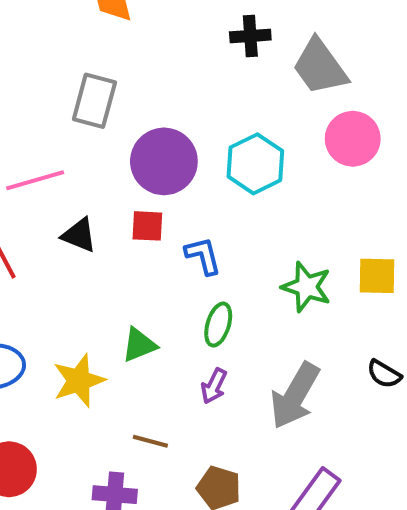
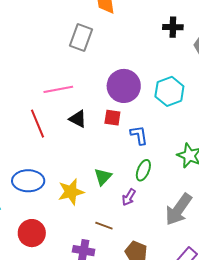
gray rectangle: (94, 101) -> (81, 37), moved
green triangle: (139, 345) -> (103, 177), turned -30
purple arrow: (214, 386) -> (129, 197), moved

